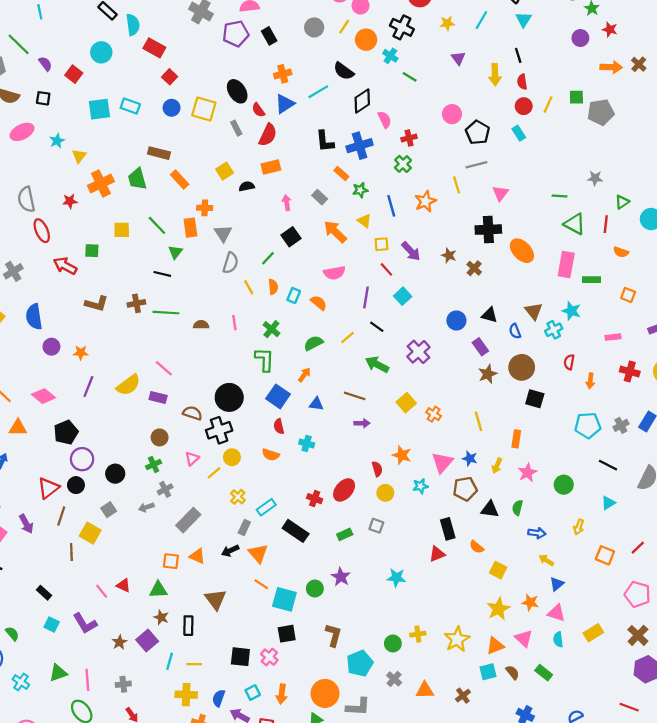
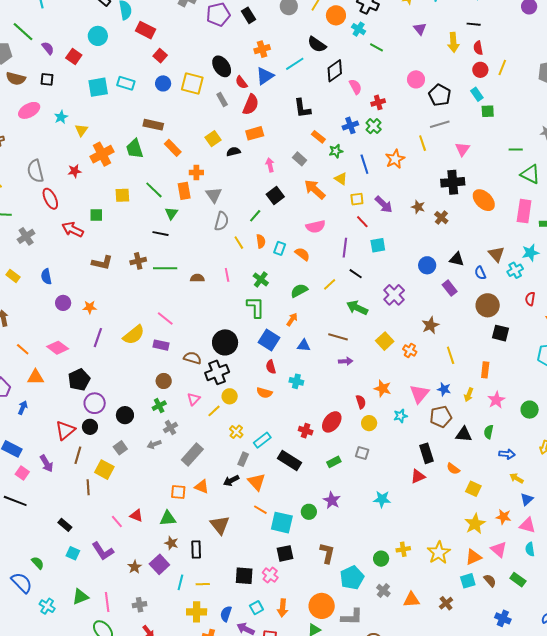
black line: (518, 55) -> (474, 24), turned -64
green square: (576, 97) -> (488, 111), moved
blue cross: (360, 146) -> (350, 125), moved, size x0.7
cyan square: (403, 296) -> (378, 245), turned 35
cyan star: (571, 311) -> (530, 253), turned -30
blue semicircle: (34, 317) -> (46, 277), size x0.7
brown star: (488, 374) -> (430, 325), moved

